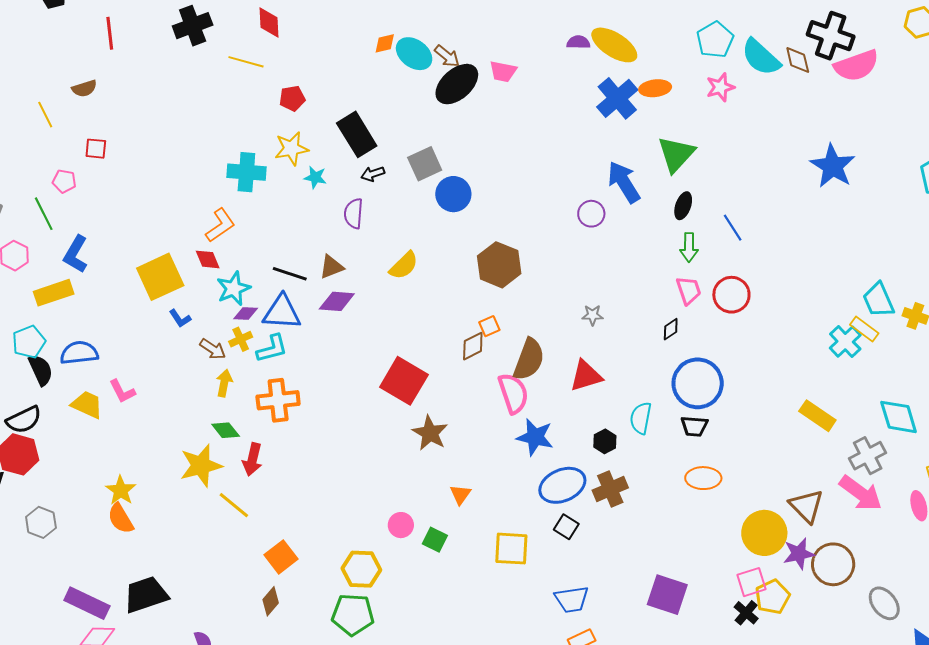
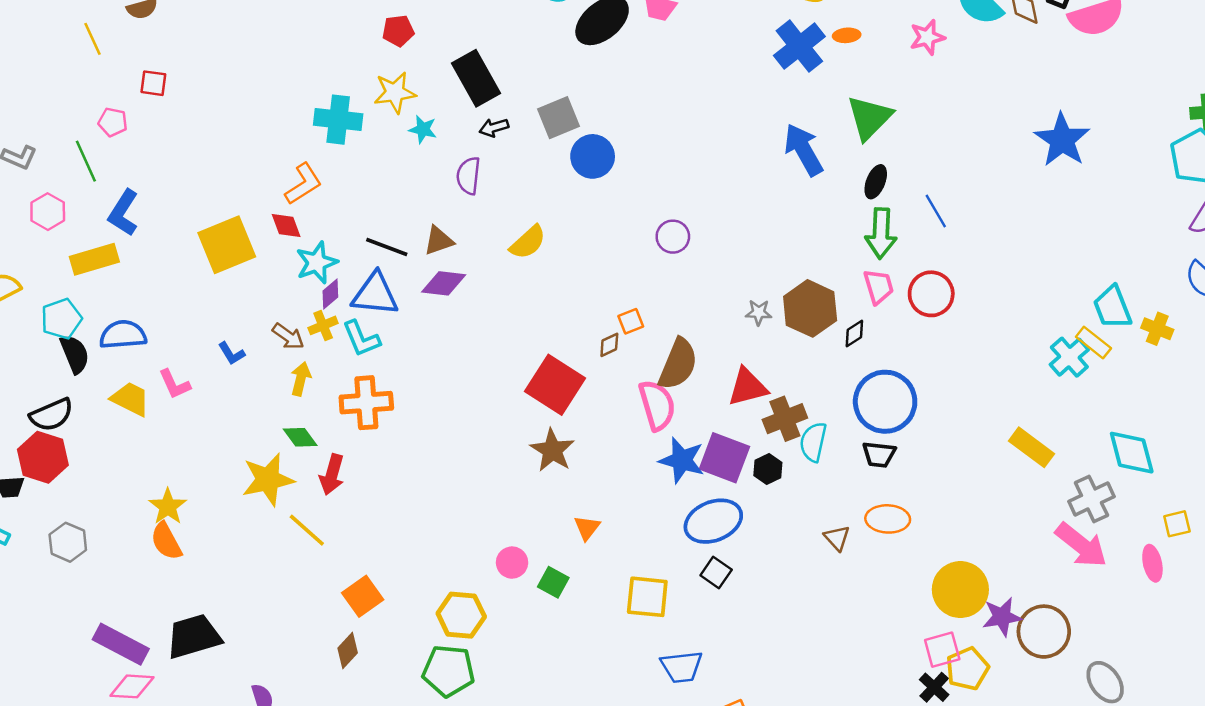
orange ellipse: (655, 88) -> (847, 35), size x0.7
purple circle: (591, 214) -> (673, 237), moved
green arrow: (689, 247) -> (881, 233), size x1.4
brown hexagon: (499, 265) -> (810, 308), moved
purple diamond: (246, 313) -> (330, 294), turned -45
blue L-shape: (180, 318) -> (231, 353), moved
brown diamond: (473, 346) -> (609, 345), size x0.7
cyan L-shape: (272, 349) -> (361, 339), turned 80
red square: (404, 381) -> (555, 385), moved
brown cross: (610, 489) -> (785, 419), moved
brown triangle: (806, 506) -> (837, 538), moved, size x0.6
purple square: (667, 595) -> (724, 458), moved
blue trapezoid: (572, 599) -> (682, 667), moved

